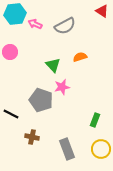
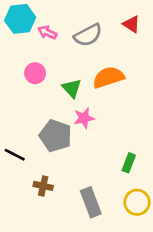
red triangle: (102, 11) -> (132, 24), moved
pink circle: (10, 52) -> (35, 73), moved
orange semicircle: (80, 57) -> (108, 77), size x1.6

